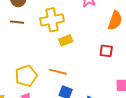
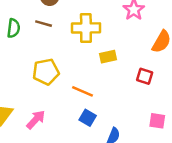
yellow rectangle: (66, 40) -> (108, 57), moved
yellow pentagon: (26, 76) -> (46, 72), moved

